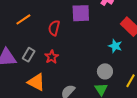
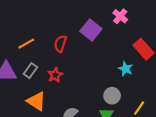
purple square: (81, 13) -> (91, 30), turned 36
orange line: (23, 19) -> (26, 44), moved

